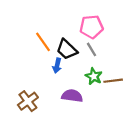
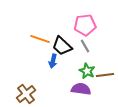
orange line: (43, 42) -> (40, 39), turned -36
purple semicircle: (72, 96) -> (81, 89), moved

